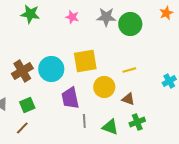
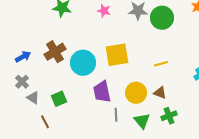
brown cross: (22, 71) -> (55, 52), moved
yellow circle: (104, 87) -> (136, 93), moved
green triangle: (110, 127) -> (142, 121), turned 30
brown line: (22, 128) -> (45, 122), moved, turned -72

